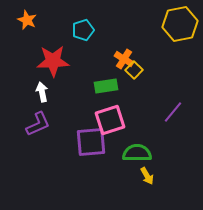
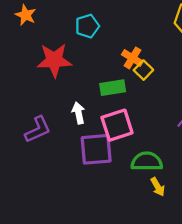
white arrow: (42, 92) -> (78, 113), moved

